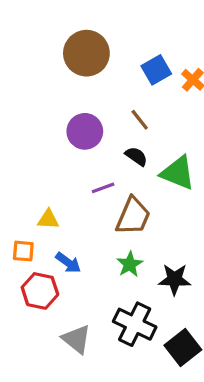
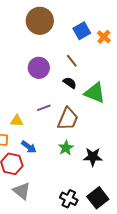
purple line: (103, 188) -> (44, 108), moved
black cross: (135, 324) -> (69, 199), moved, size x0.7
gray triangle: (76, 339) -> (22, 191), moved

